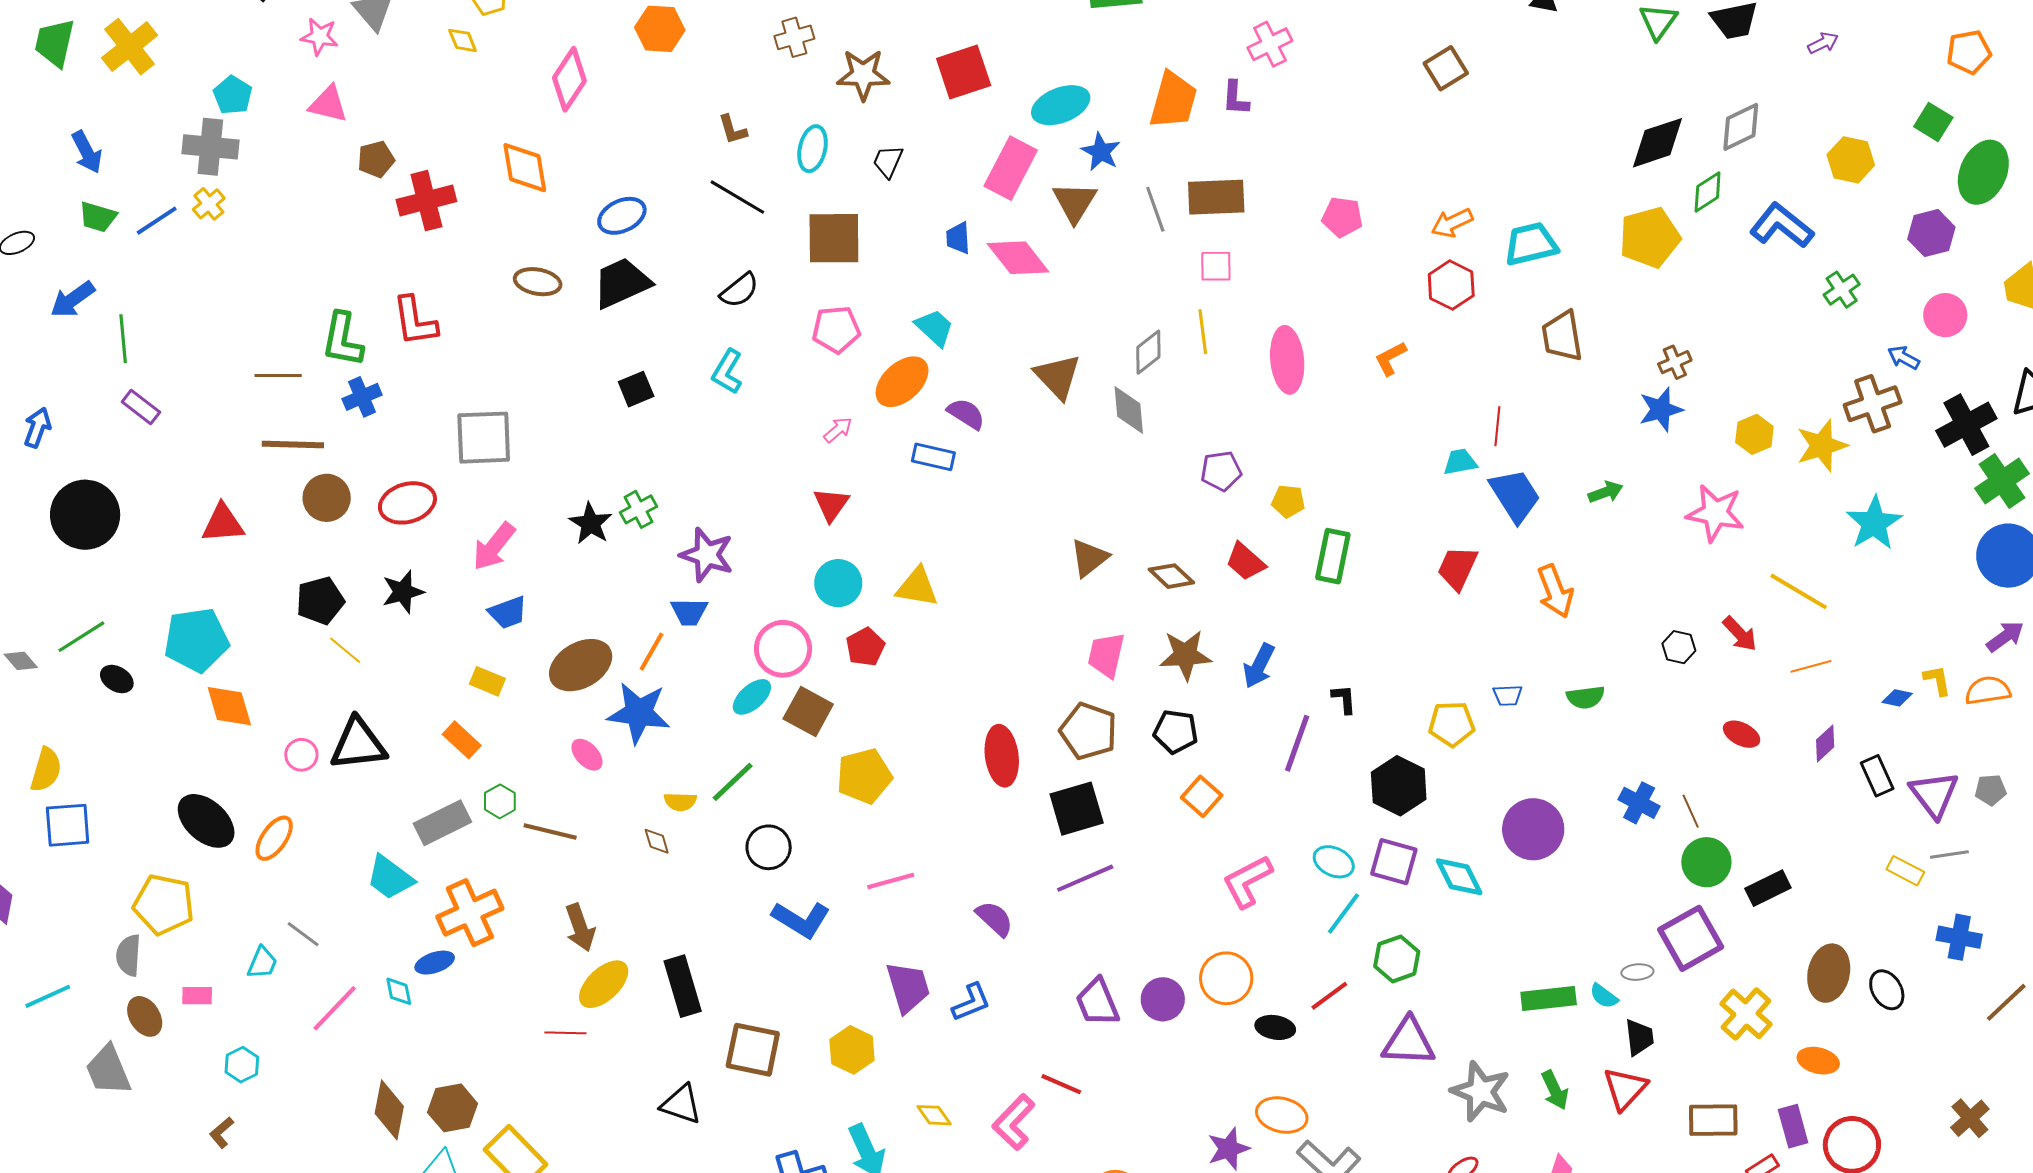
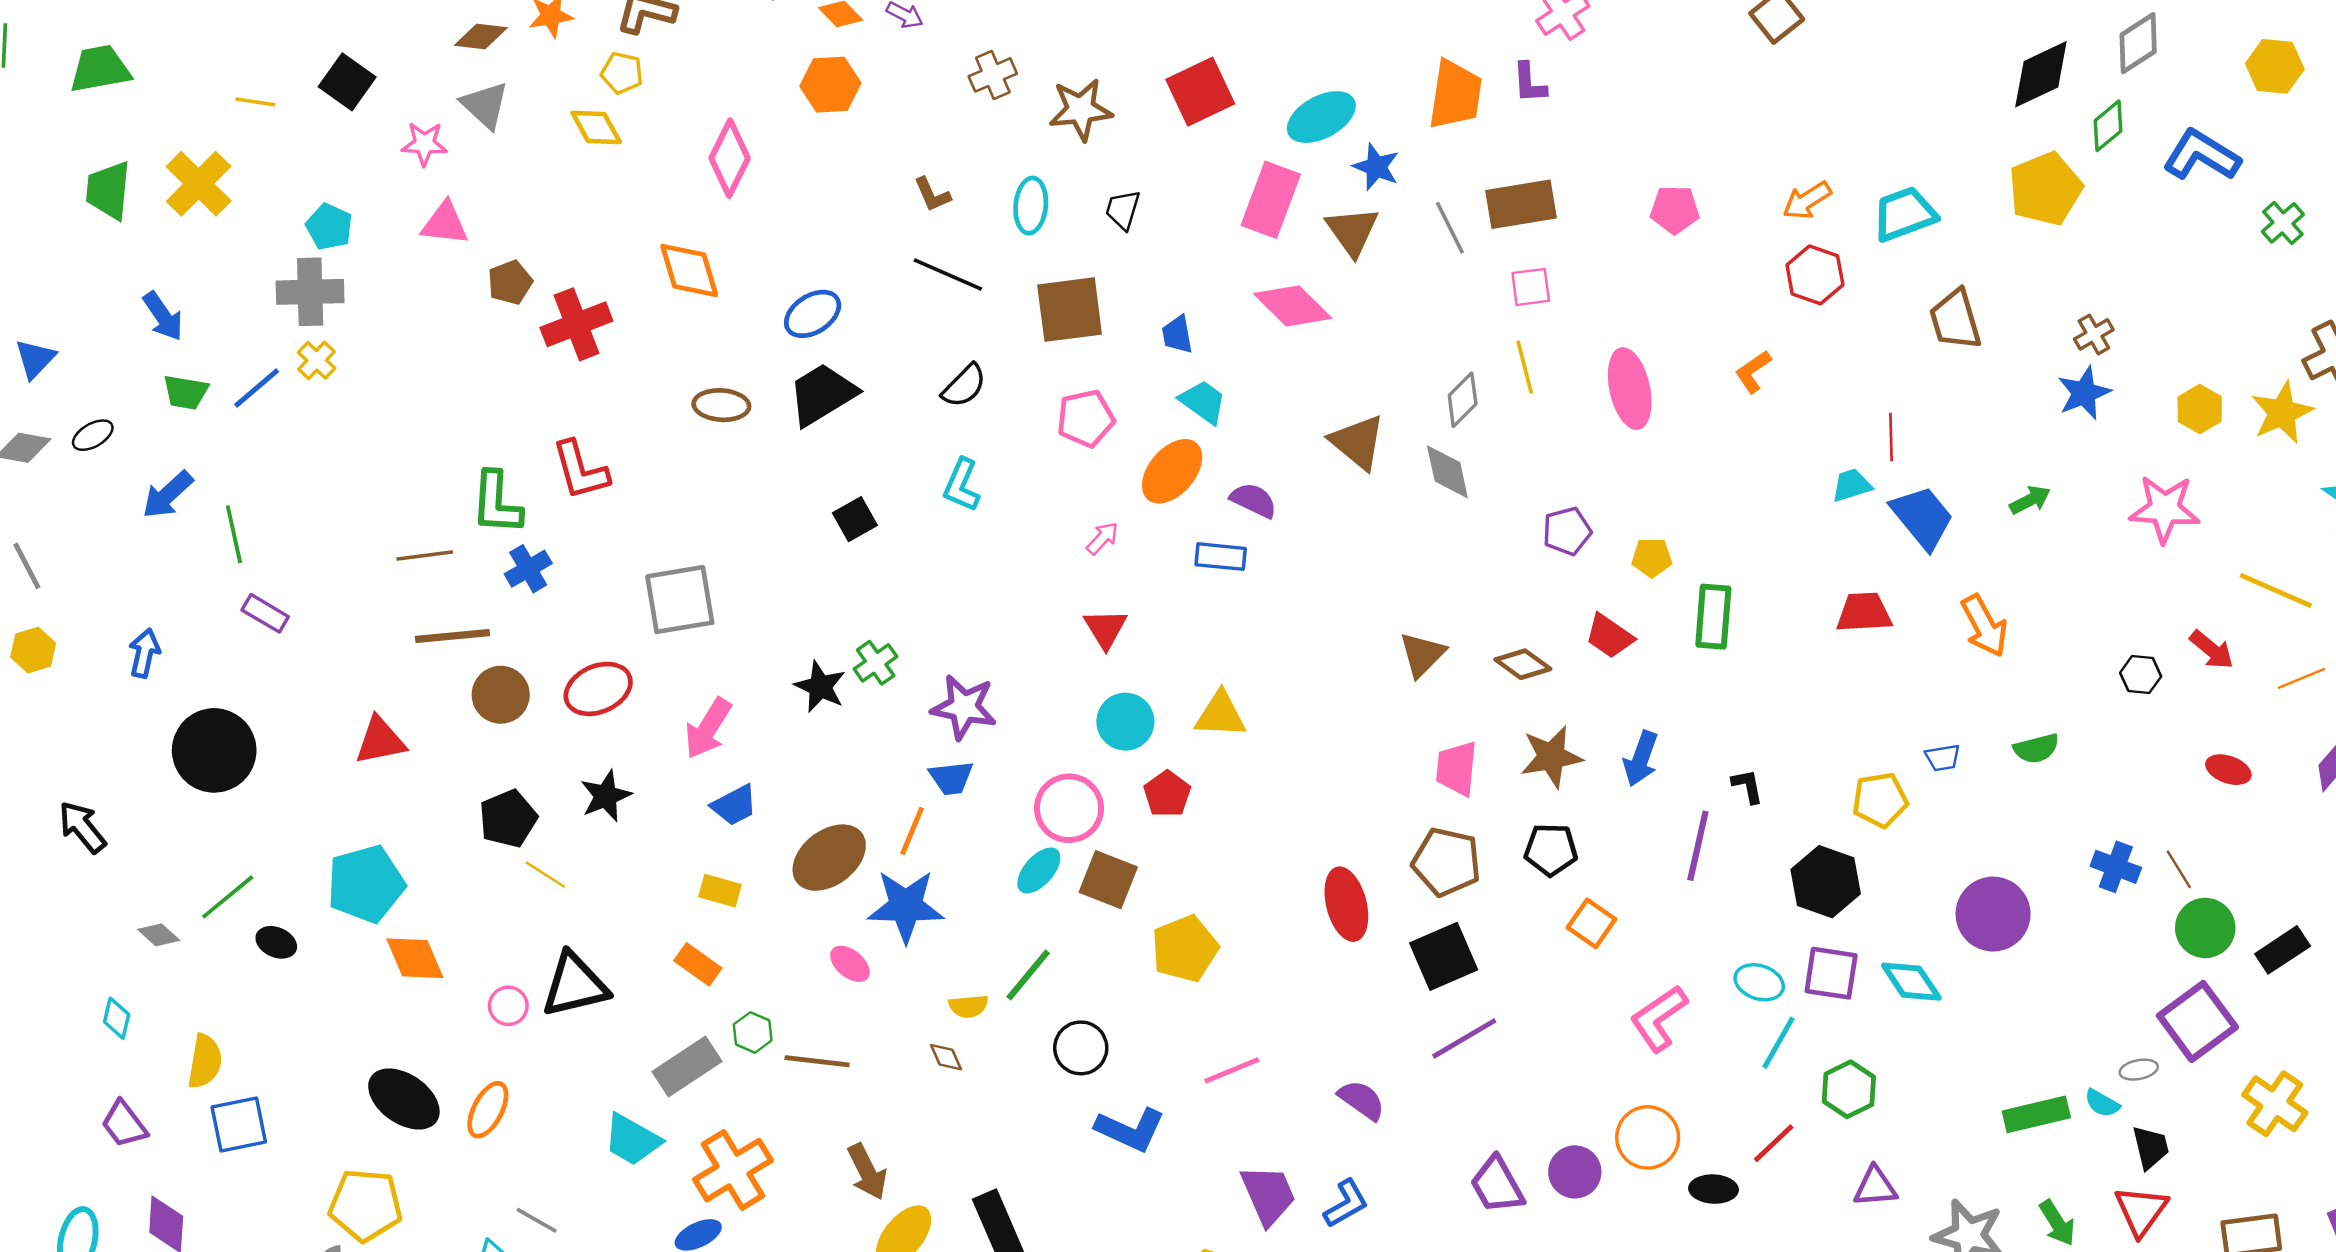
yellow diamond: (463, 40) -> (596, 128), size x1.4
blue trapezoid: (958, 238) -> (1177, 335), moved
red trapezoid: (1457, 568) -> (1864, 613), turned 69
purple triangle: (1409, 1042) -> (1875, 1187), size x0.7

